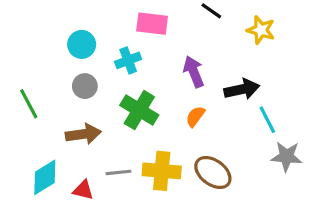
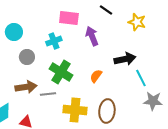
cyan circle: (82, 44) -> (14, 32), moved
purple arrow: (194, 72) -> (92, 36), moved
gray line: (118, 172) -> (48, 94), moved
brown ellipse: (213, 172) -> (107, 111), turned 60

